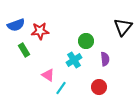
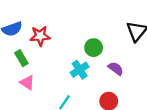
purple semicircle: (105, 59) -> (116, 69), turned -48
pink triangle: (48, 75) -> (27, 83), moved

